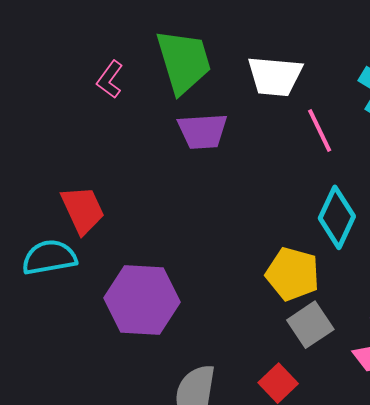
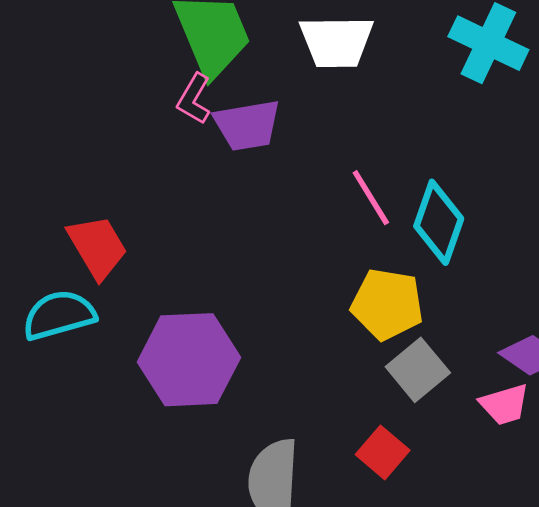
pink L-shape: (110, 79) -> (194, 99), moved
pink line: (320, 131) -> (371, 198), moved

